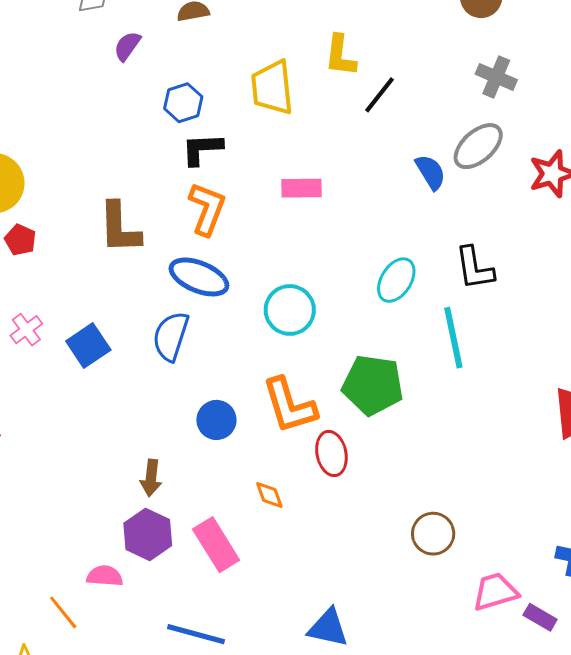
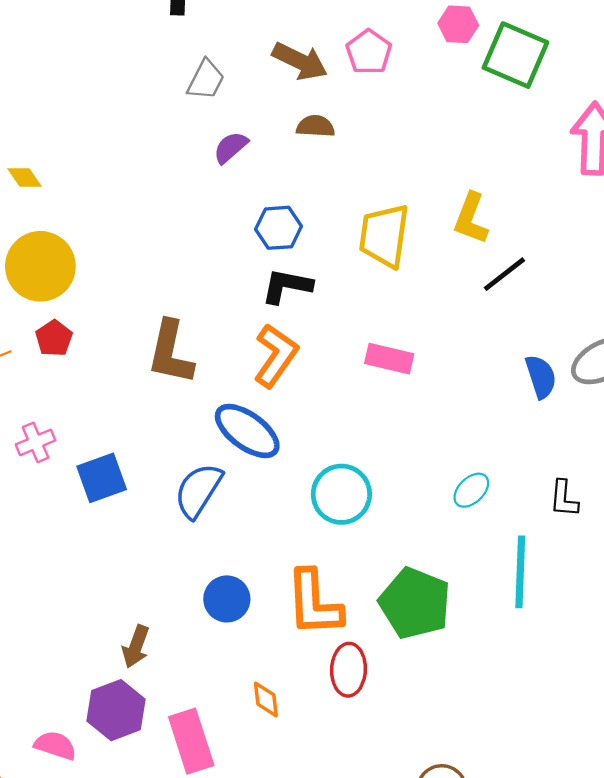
black L-shape: (474, 268) -> (564, 499), size x0.7
cyan ellipse: (396, 280) -> (471, 490), size x0.7

